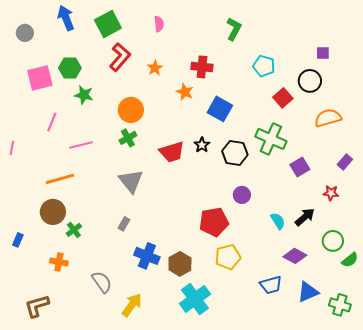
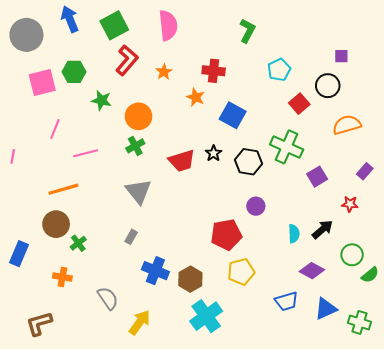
pink semicircle: (159, 24) -> (168, 25), size x1.8
gray circle: (25, 33) -> (26, 35), size x1.8
cyan pentagon: (264, 66) -> (279, 70), turned 30
green star: (84, 95) -> (101, 100), moved
cyan semicircle: (278, 221) -> (294, 234), turned 30
blue rectangle: (18, 240) -> (19, 254), size x1.6

